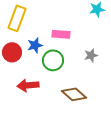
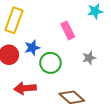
pink rectangle: (61, 34) -> (68, 30), moved, turned 60

